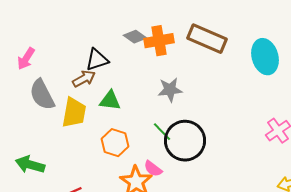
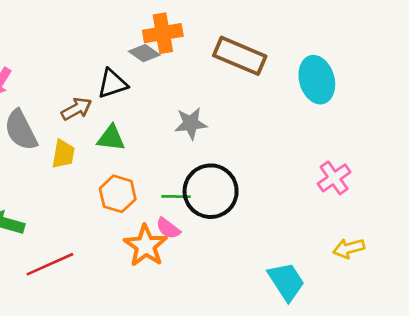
orange cross: (159, 41) -> (163, 33), moved
black triangle: (97, 60) -> (112, 84), moved
yellow trapezoid: (74, 113) -> (63, 154), size x0.7
green line: (162, 132) -> (176, 197), moved, turned -45

